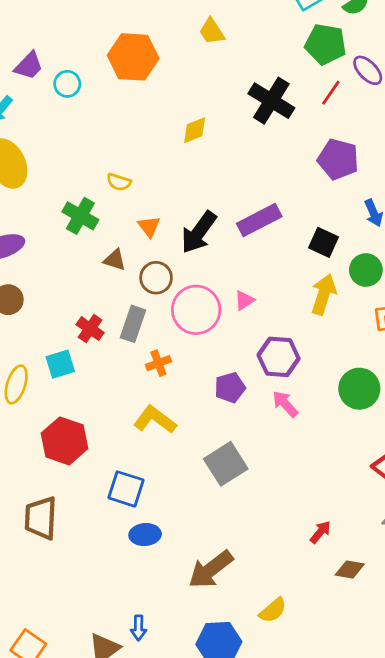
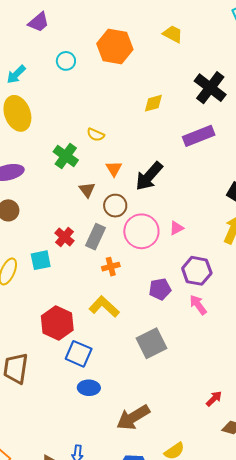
yellow trapezoid: (212, 31) -> (173, 34), turned 145
purple trapezoid: (29, 66) -> (39, 22), moved
purple rectangle: (259, 220) -> (199, 136), moved
brown triangle: (115, 260) -> (87, 190), turned 30
red hexagon: (65, 441) -> (57, 323), moved

